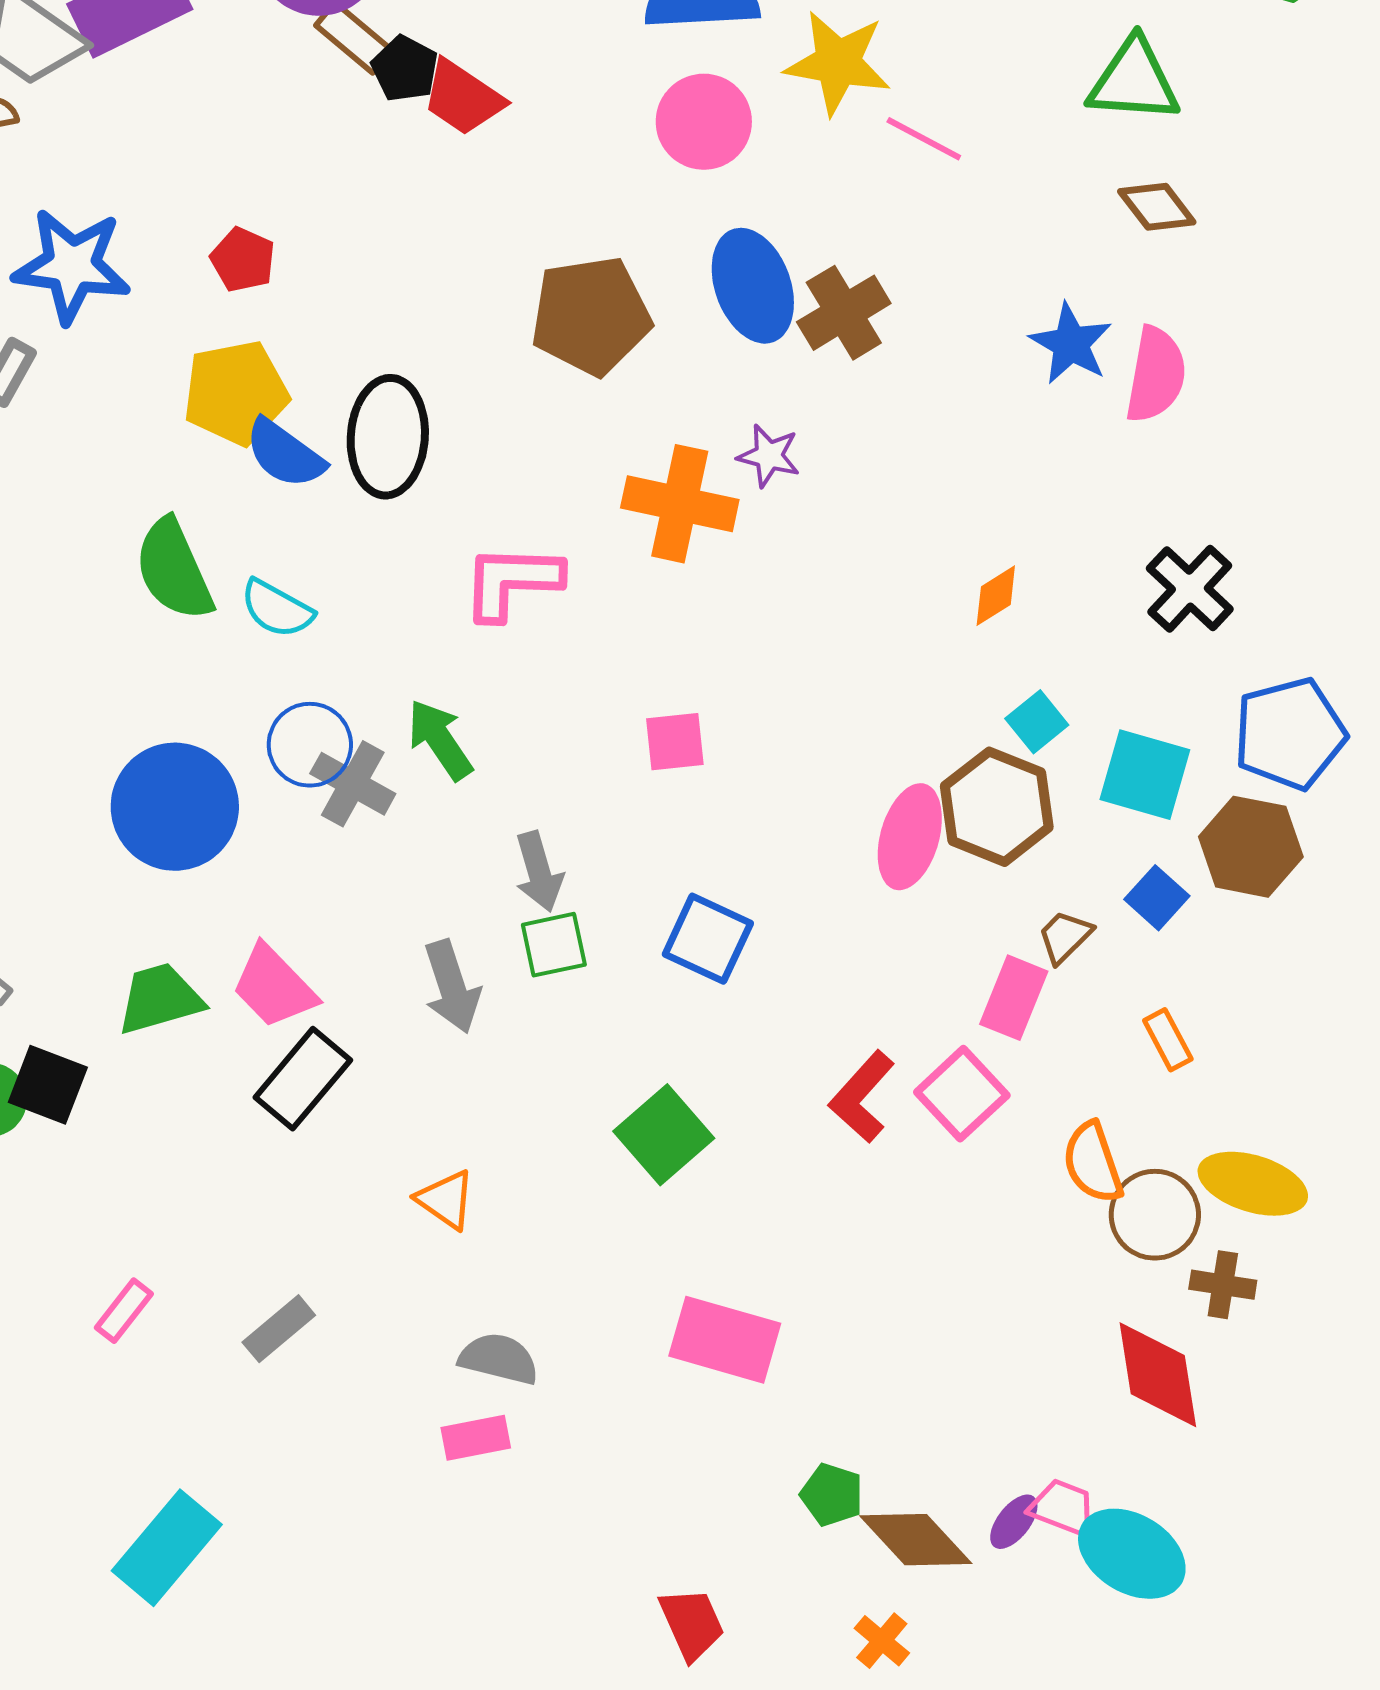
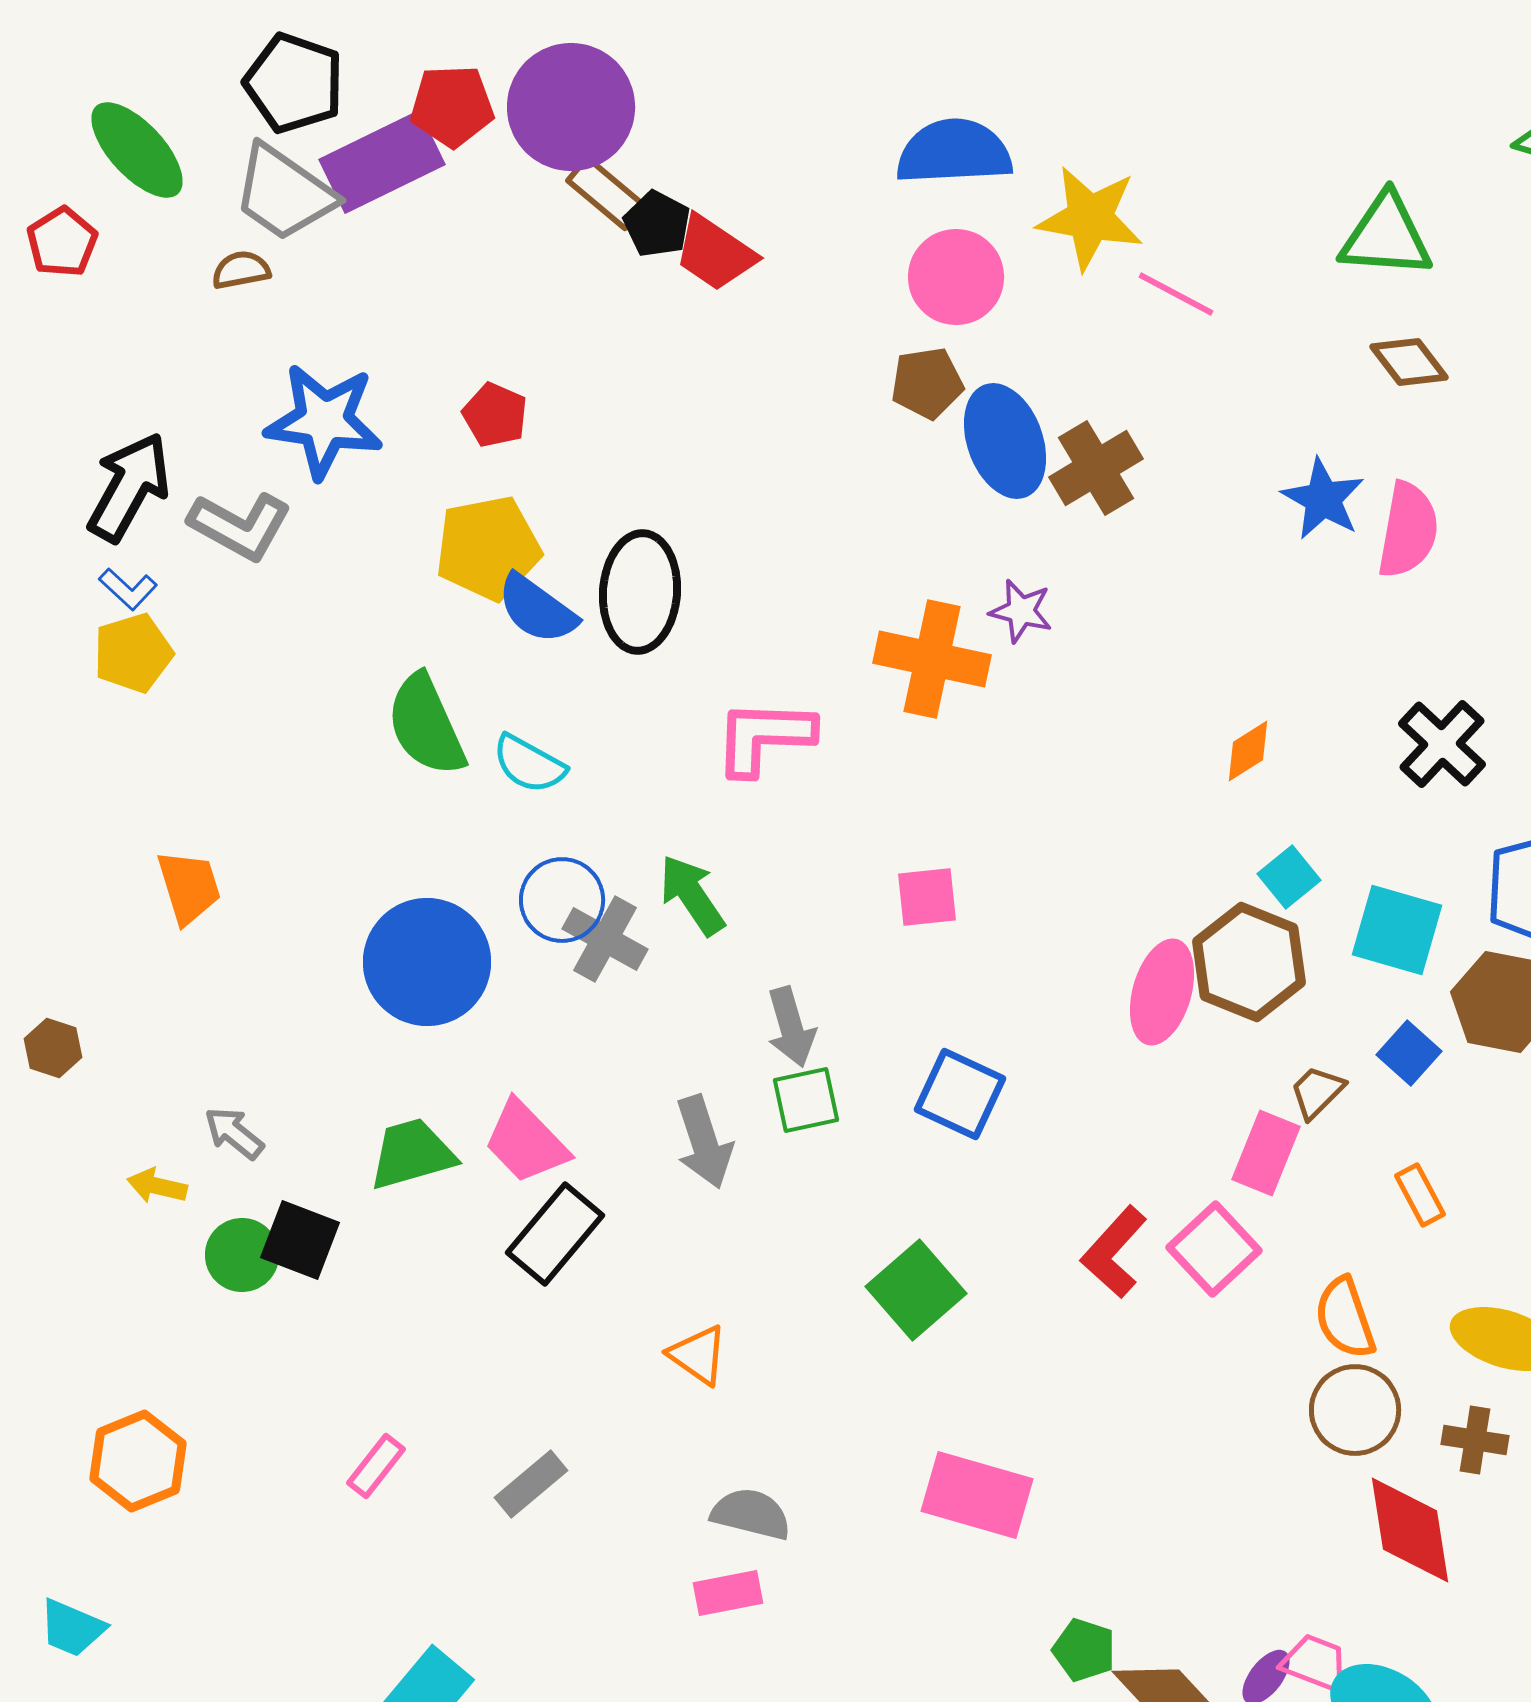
brown pentagon: (591, 316) -> (927, 383), moved, size x0.6
brown circle: (1155, 1215) -> (1355, 1410), moved

